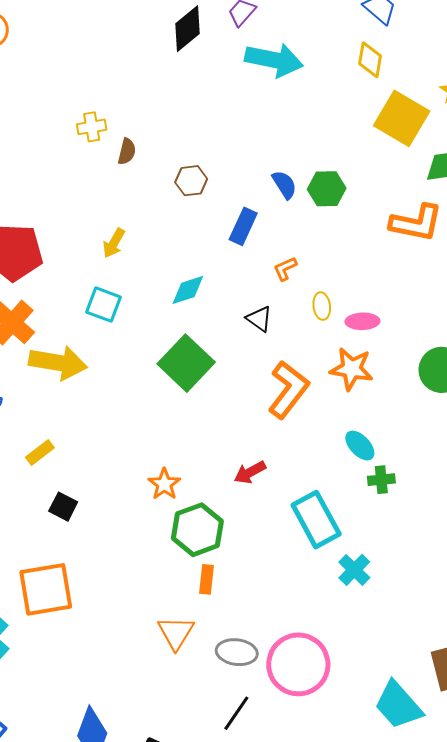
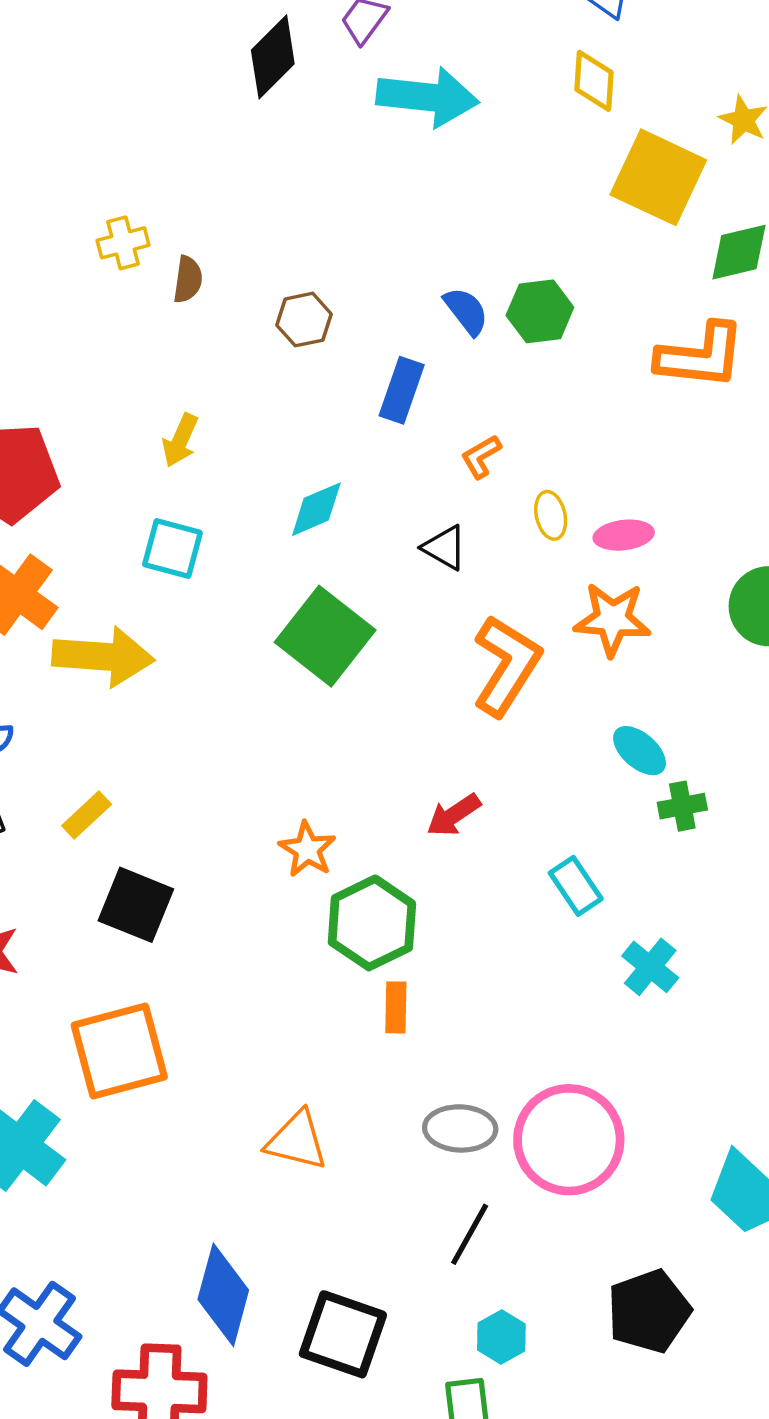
black square: (63, 507) -> (136, 905), size x1.5
cyan rectangle: (316, 520) -> (576, 886), size x0.6
orange triangle: (176, 633) -> (297, 1141), moved, turned -42

